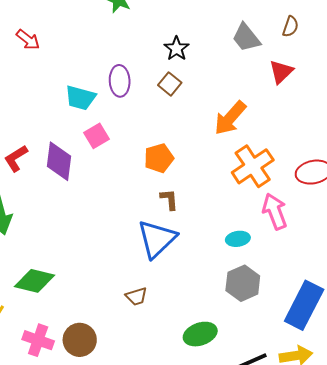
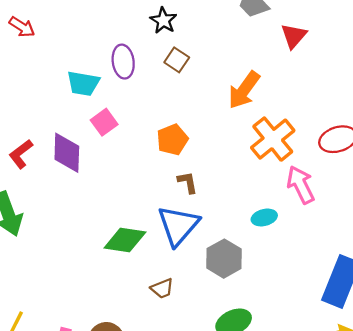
black star: (177, 49) -> (163, 21), moved
green diamond: (35, 281) -> (125, 240), moved
gray hexagon: (243, 283) -> (224, 259), moved

